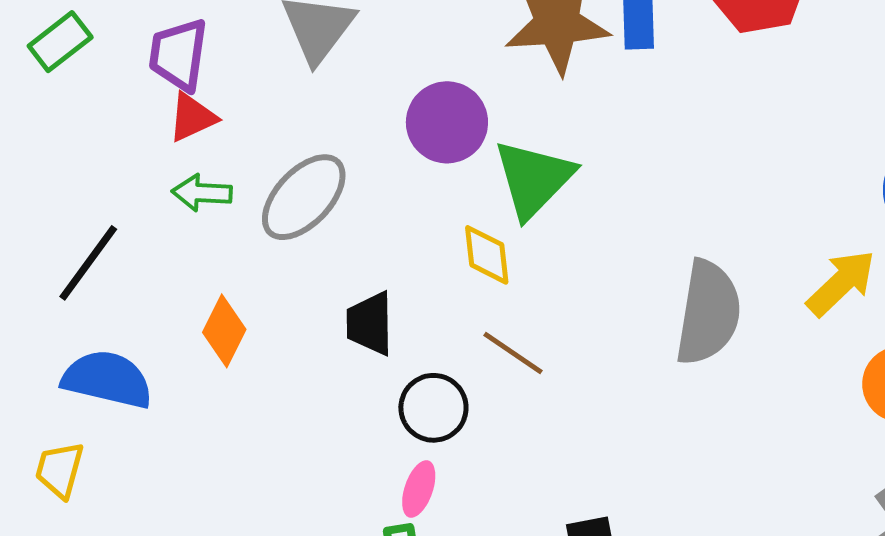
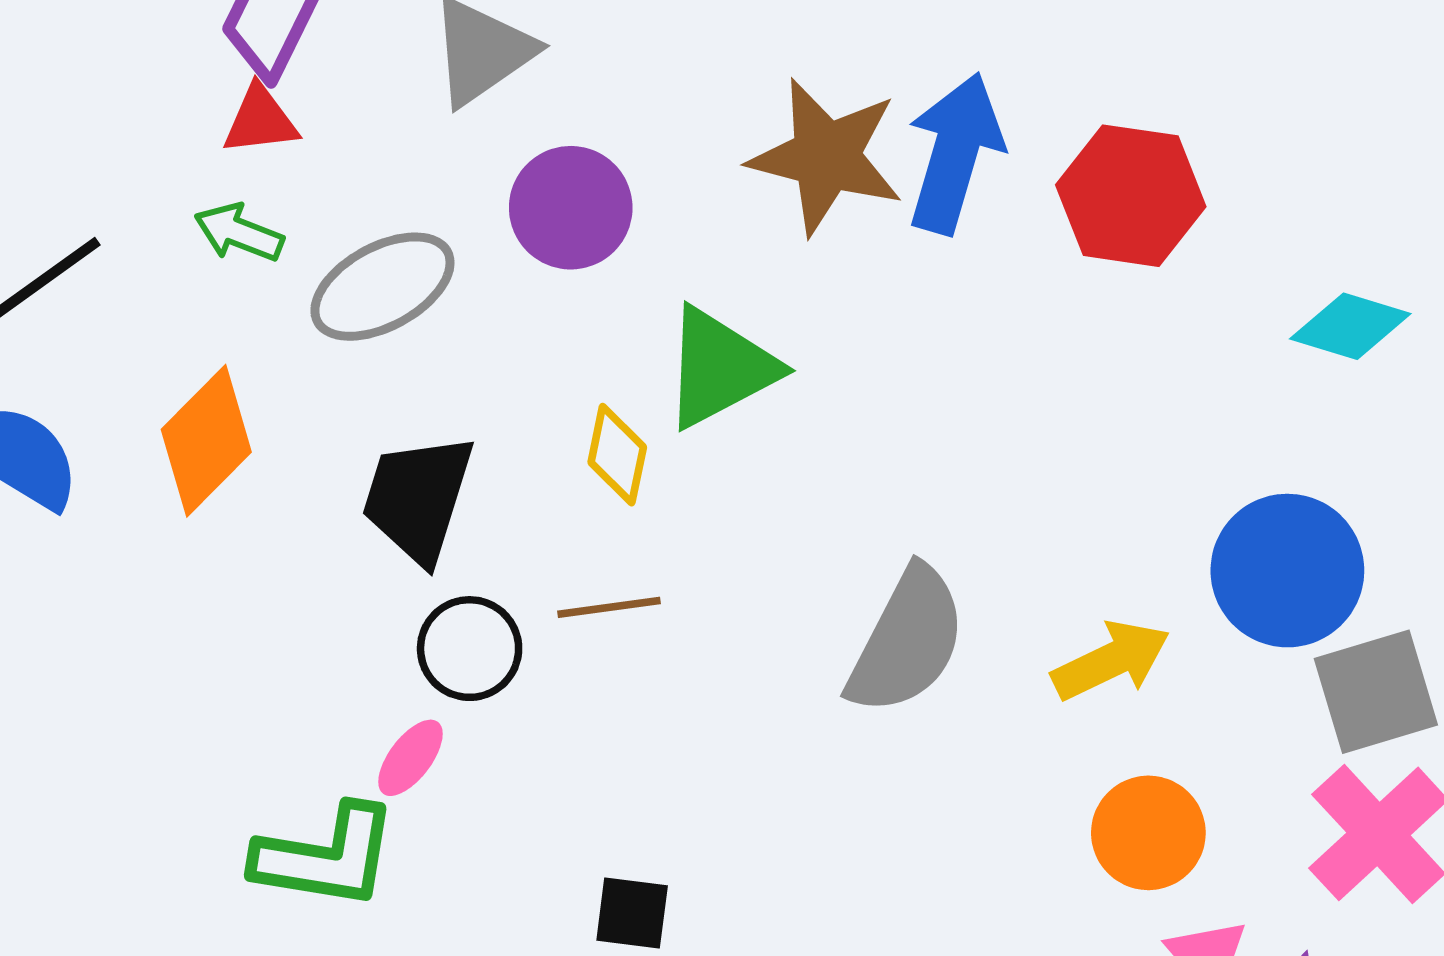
purple circle: (447, 122) -> (571, 208), moved
black trapezoid: (370, 324) -> (418, 498), size x1.4
orange diamond: (224, 331) -> (206, 441), size x1.4
brown line: (513, 353) -> (609, 607), turned -60

